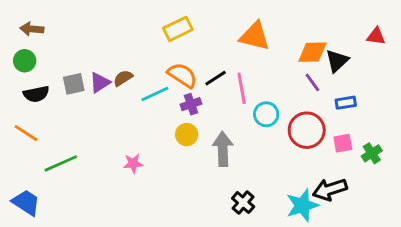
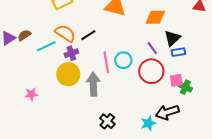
black triangle: (337, 61) -> (172, 38), moved
purple line: (312, 82) -> (152, 48), moved
pink line: (242, 88) -> (106, 62), moved
yellow circle: (187, 135) -> (68, 74), size x1.5
green cross: (372, 153) -> (185, 87), moved, turned -32
cyan star: (302, 205) -> (148, 123), size x0.7

